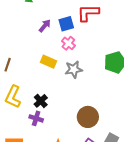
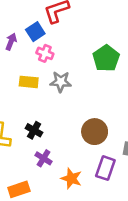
gray star: (74, 69) -> (61, 82), turned 30
purple cross: (36, 118) -> (43, 158), moved, turned 32

